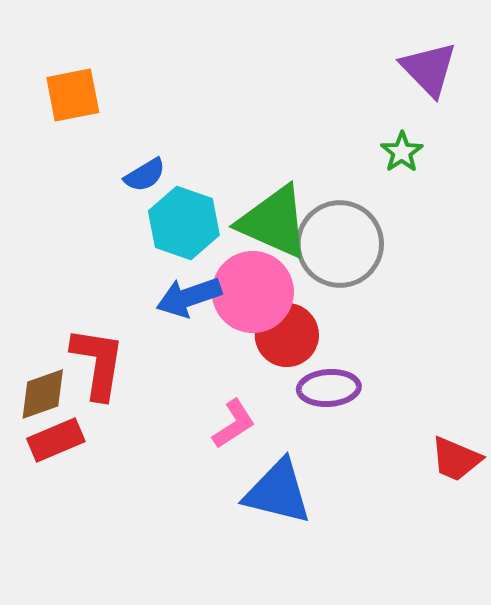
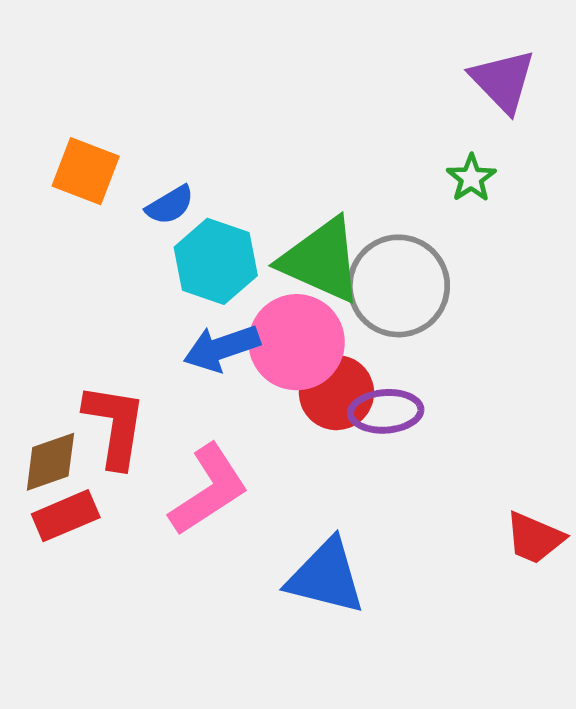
orange square: (73, 95) -> (86, 171), moved, turned 32
purple ellipse: (329, 388) -> (386, 411), moved
pink L-shape: (234, 424) -> (209, 490), moved, size x1.6

